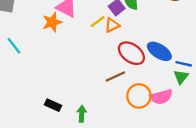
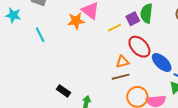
orange triangle: (112, 25) -> (122, 62), moved
red ellipse: (131, 53) -> (139, 47), moved

